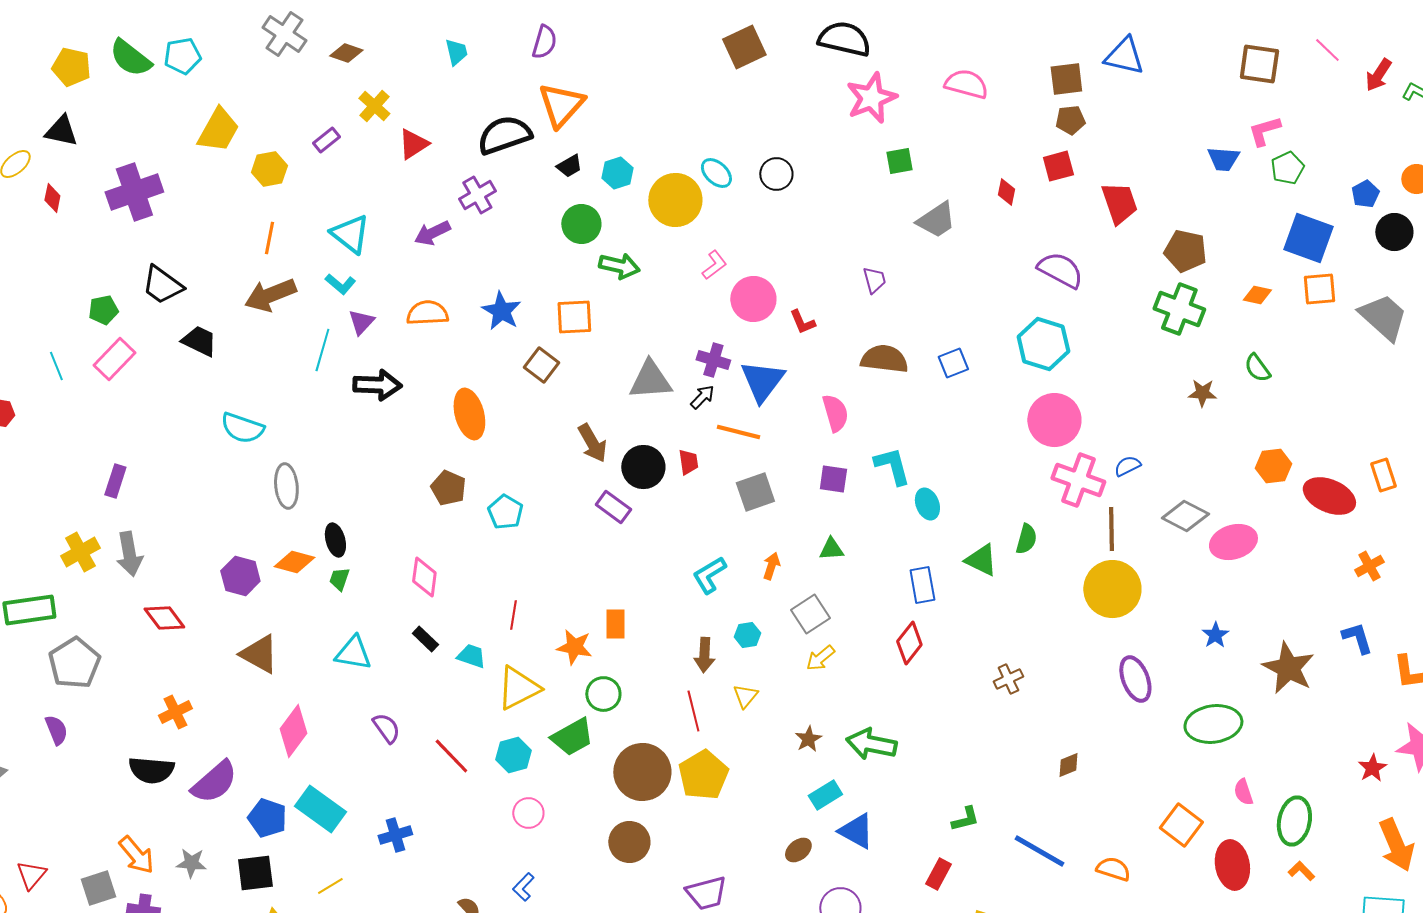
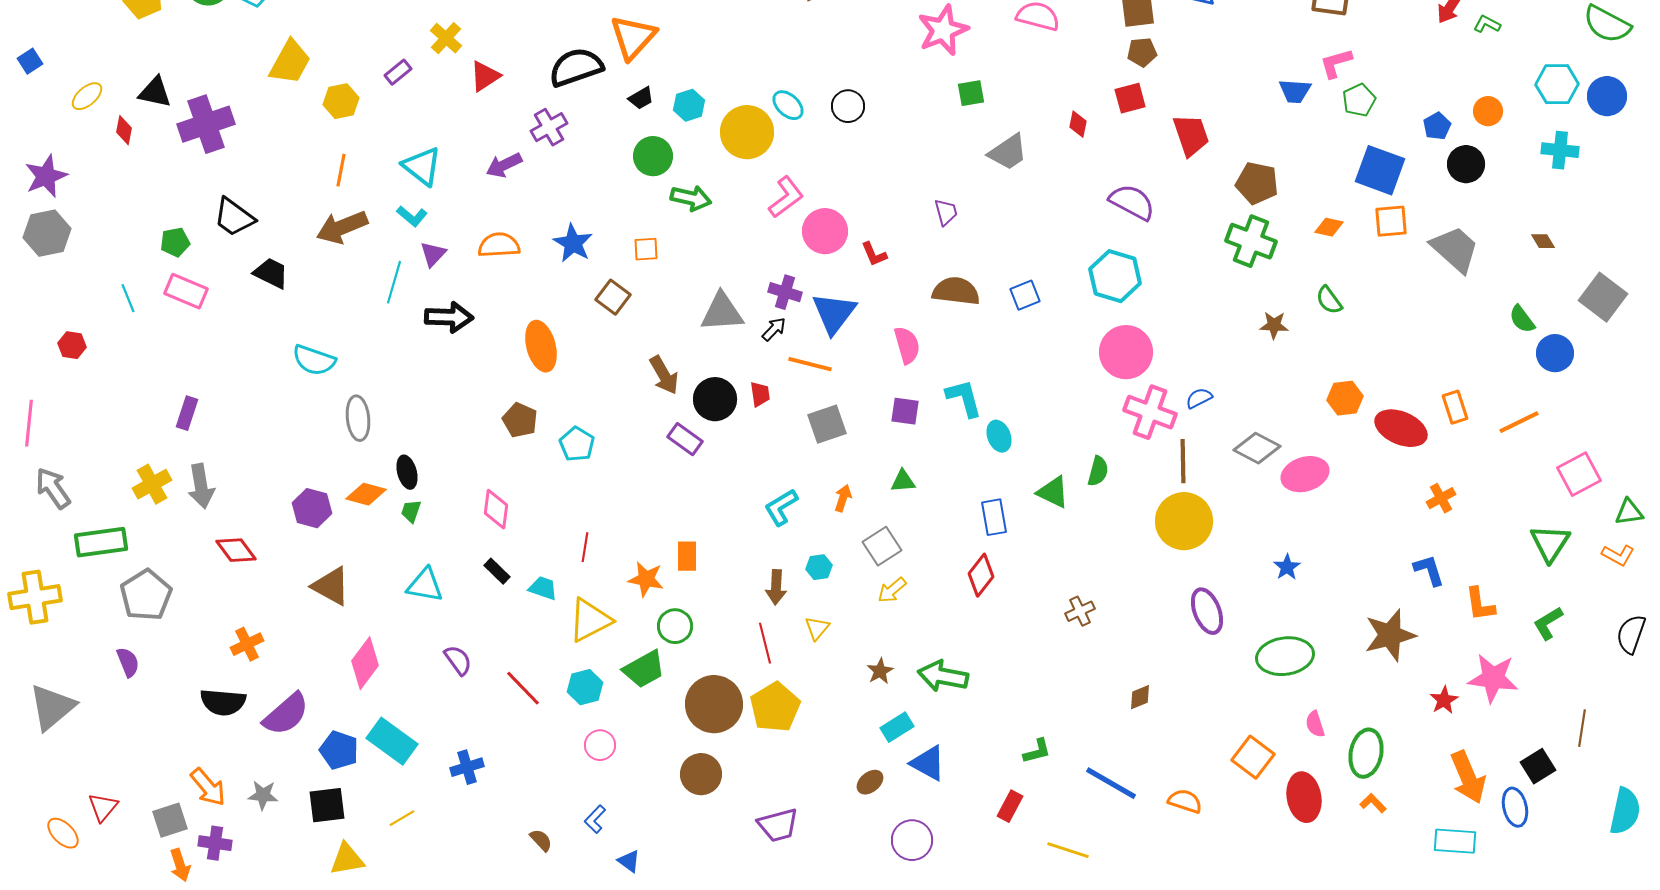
black triangle: (61, 131) -> (155, 92), moved
pink L-shape: (714, 265) -> (786, 197), size x1.4
orange square: (574, 317) -> (646, 249), size x0.7
pink rectangle: (114, 359) -> (186, 291), turned 69
brown star: (1288, 668) -> (1390, 635), moved, turned 30

